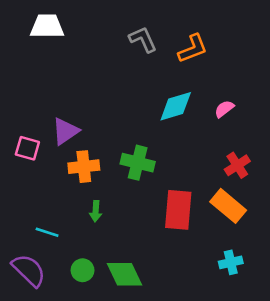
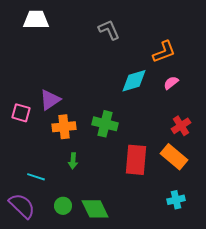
orange L-shape: (193, 49) -> (164, 52), moved

